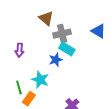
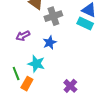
cyan rectangle: (67, 49) -> (85, 23), moved
purple arrow: (19, 50) -> (23, 36), moved, turned 64

